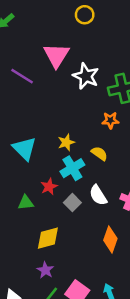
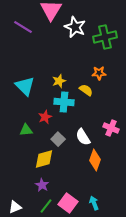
orange star: (110, 120) -> (99, 73), moved
cyan cross: (72, 168) -> (64, 102), turned 36
white semicircle: (98, 195) -> (83, 137), moved
gray square: (72, 203) -> (58, 139), moved

